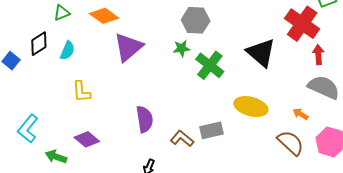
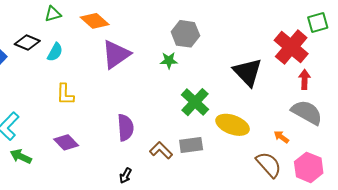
black diamond: (39, 44) -> (27, 42), turned 50
green cross: (210, 65) -> (195, 102), moved
green arrow: (56, 157) -> (21, 156), moved

